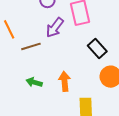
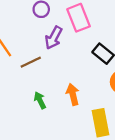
green arrow: (34, 82) -> (40, 100), turned 56

